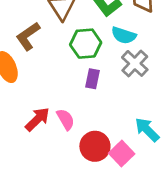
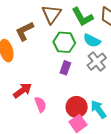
pink semicircle: (66, 119) -> (40, 104), moved
red circle: (95, 146) -> (77, 107), moved

